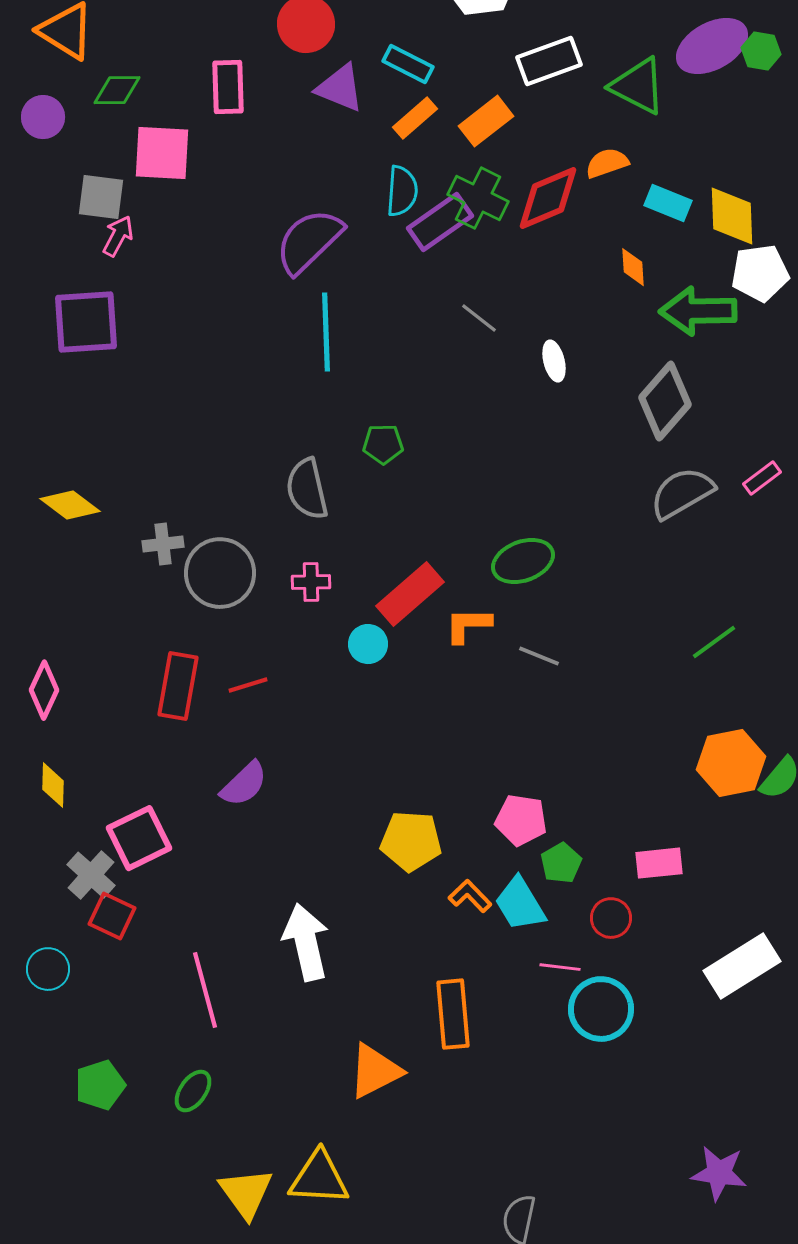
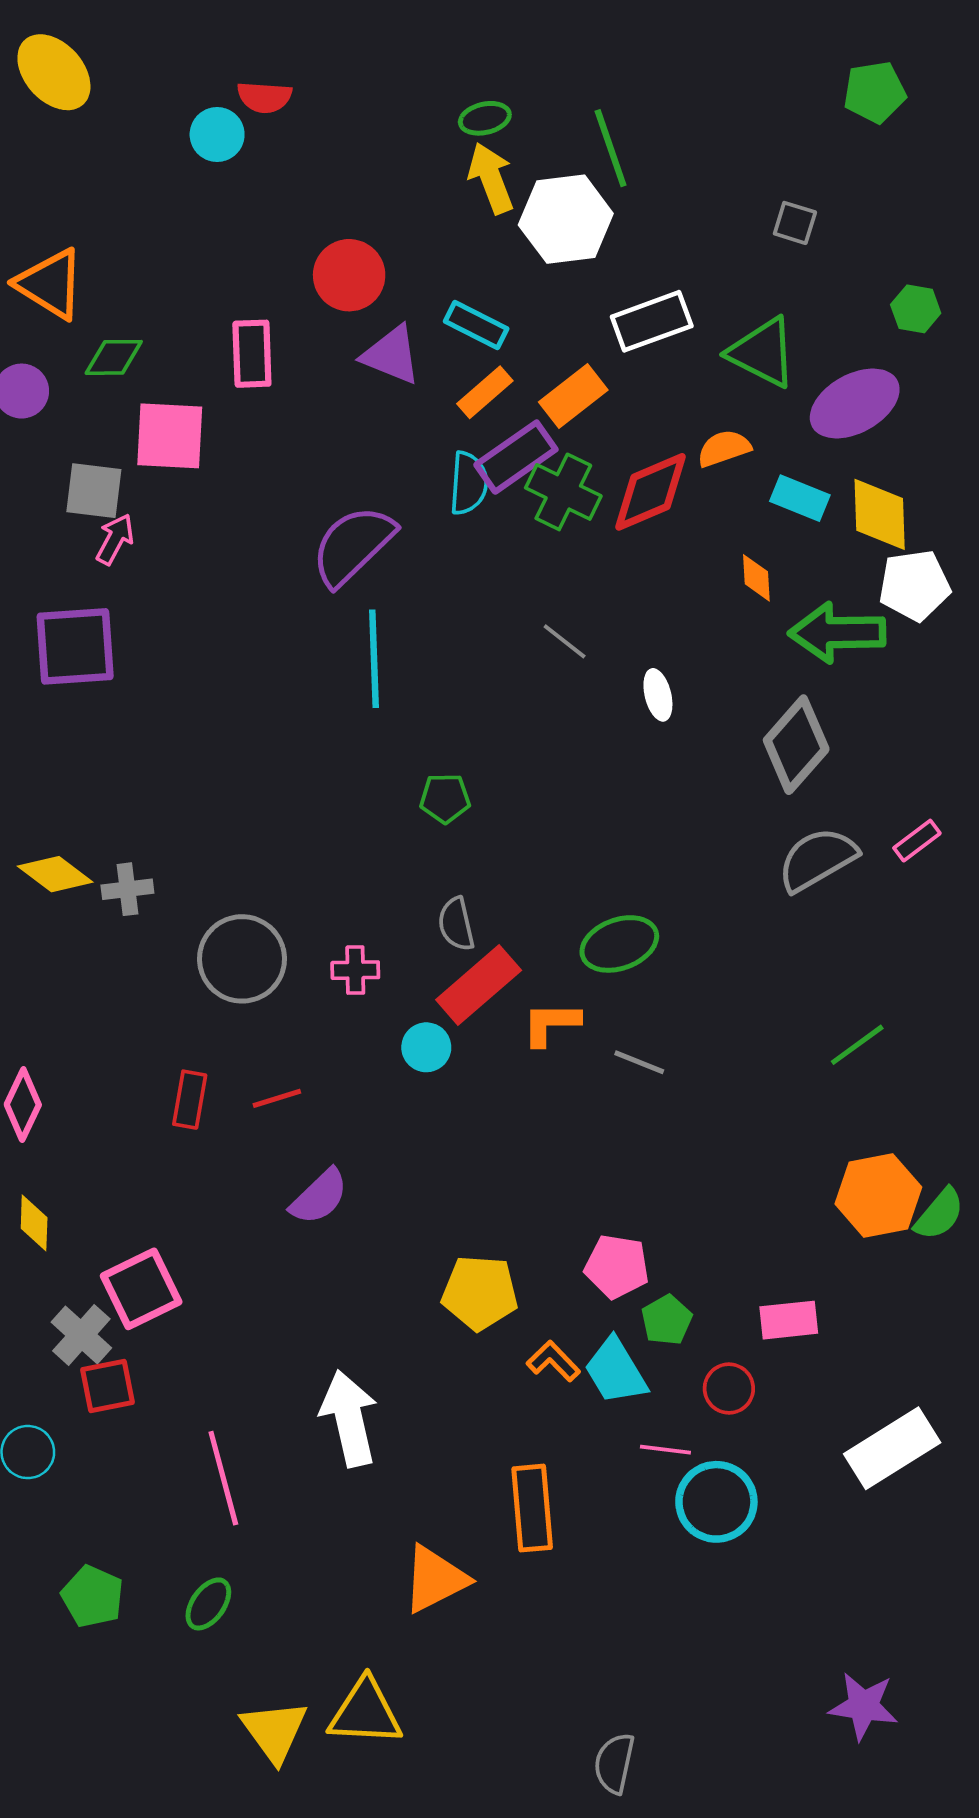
purple ellipse: (712, 46) -> (855, 403), moved
purple rectangle: (440, 222) -> (516, 457), moved
gray semicircle: (307, 489) -> (456, 924), moved, size x0.7
gray cross: (163, 544) -> (127, 889), moved
red rectangle: (178, 686) -> (190, 1100), size x0.7
purple semicircle: (244, 784) -> (319, 1197), moved
red square: (112, 916) -> (108, 1386), turned -36
green pentagon: (100, 1085) -> (93, 1596), turned -30

